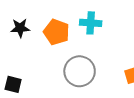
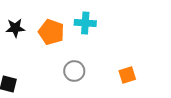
gray circle: (80, 71) -> (74, 71), size x0.7

